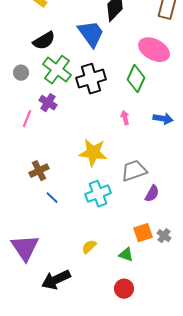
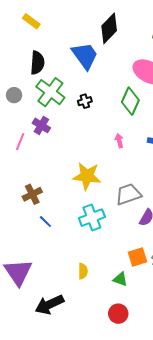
black semicircle: (44, 41) -> (37, 63), turned -55
black cross: (91, 79) -> (85, 101), size x0.5
yellow semicircle: (89, 247) -> (83, 271), turned 133

